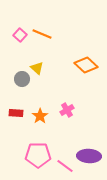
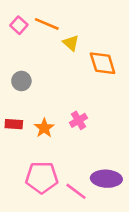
orange diamond: (86, 65) -> (103, 63), turned 30
yellow triangle: (37, 68) -> (71, 43), moved

